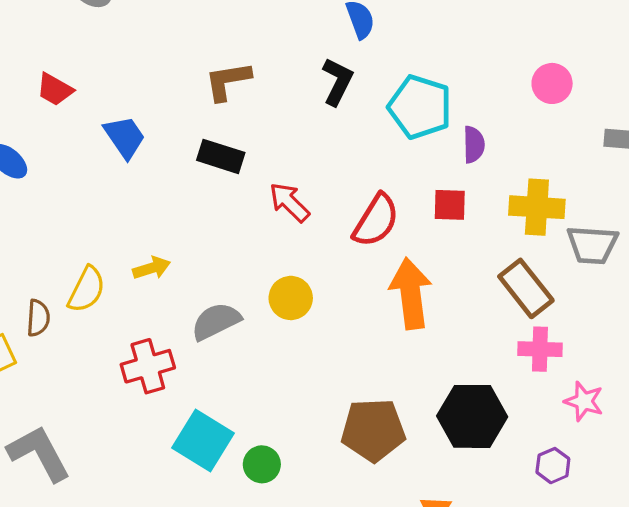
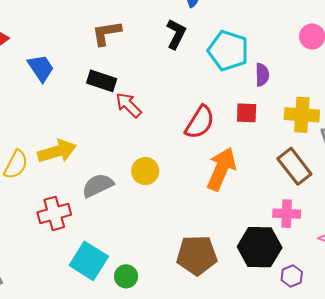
red arrow: (289, 202) -> (128, 105), moved
yellow arrow: (152, 268) -> (57, 151), size x1.6
orange arrow: (411, 294) -> (221, 169), turned 30
pink cross: (540, 349) -> (287, 214), moved
purple hexagon: (553, 466) -> (292, 276), moved

